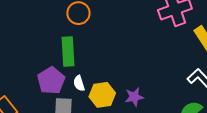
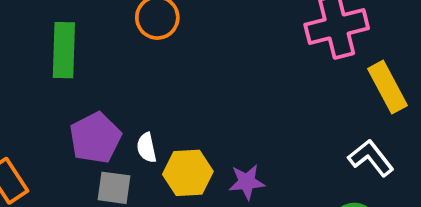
green rectangle: (68, 52) -> (64, 50), moved

